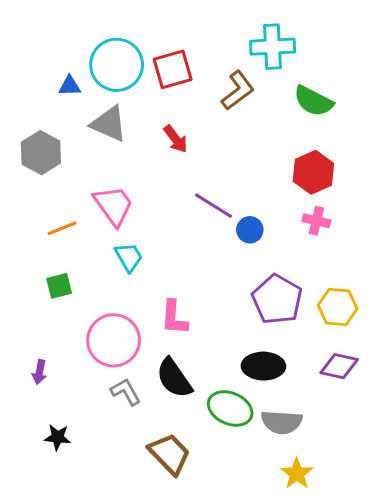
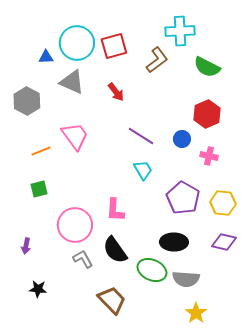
pink cross: (316, 221) -> (209, 156), moved
blue circle: (250, 230) -> (182, 139), moved
cyan trapezoid: (129, 257) -> (143, 170), moved

